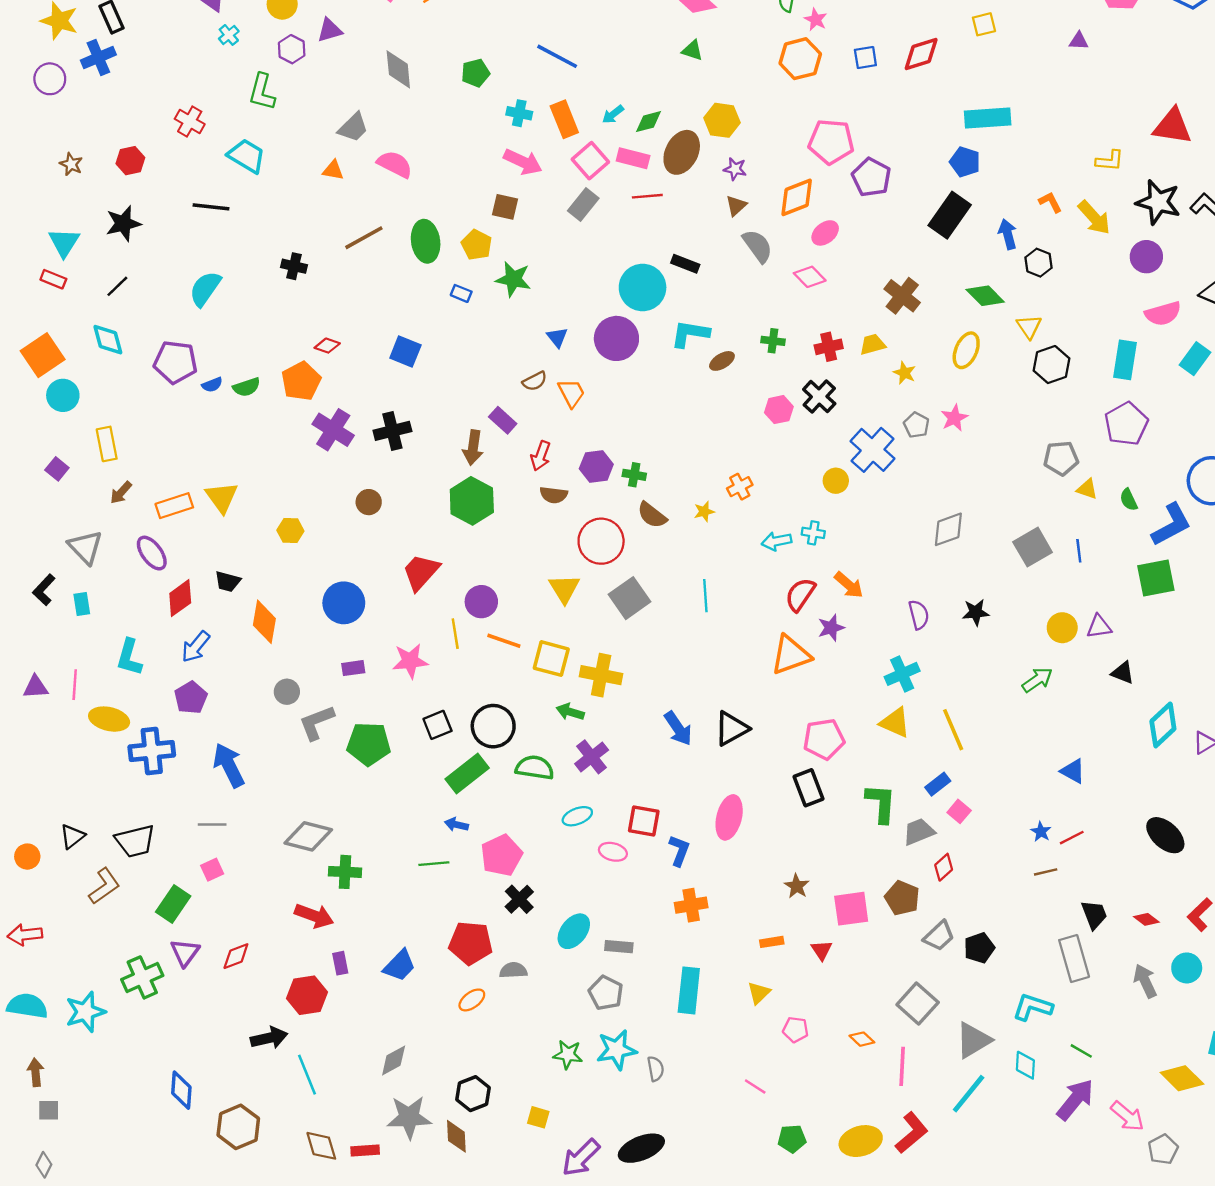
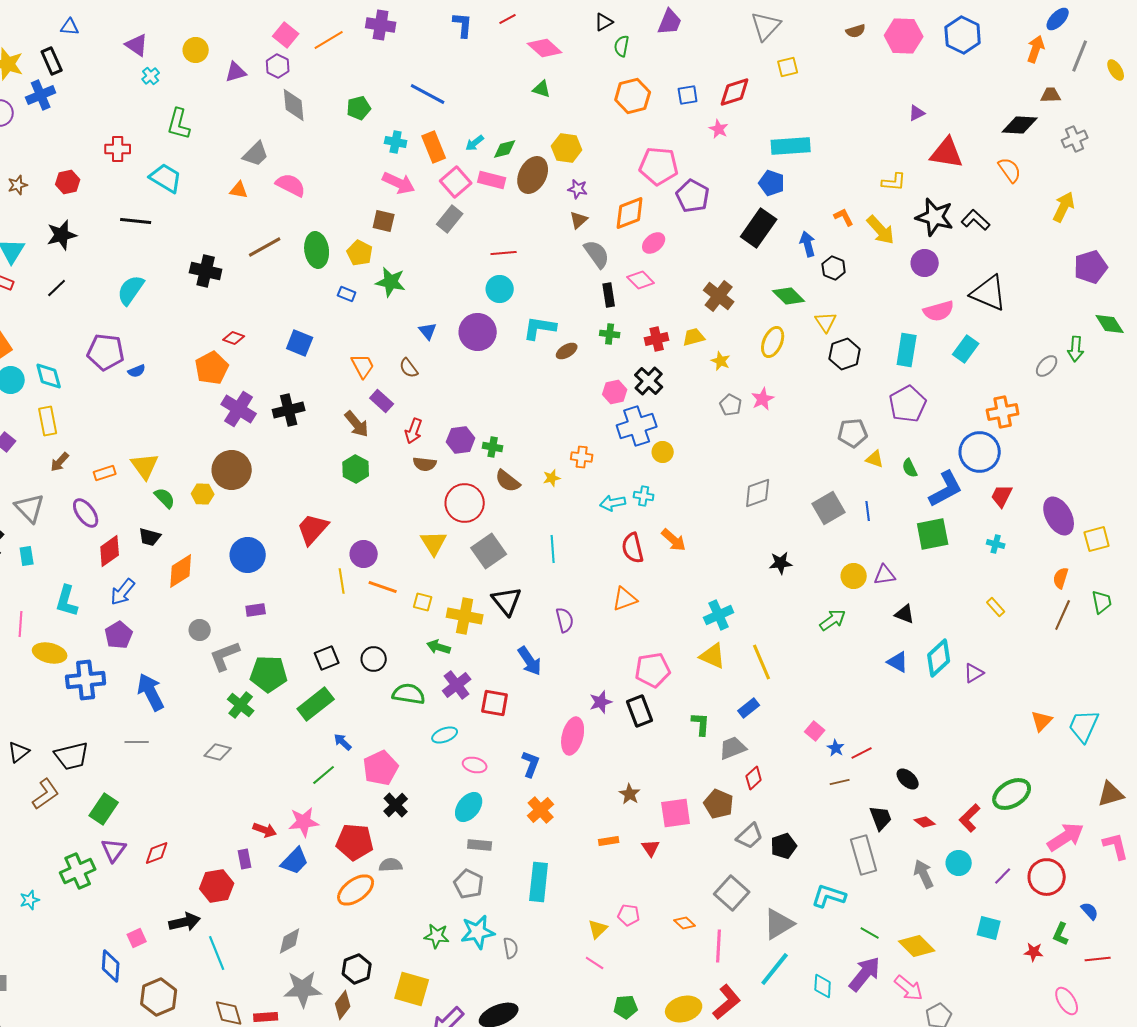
pink star: (816, 20) -> (719, 129), moved
purple triangle: (1079, 41) -> (917, 113), moved, turned -30
purple hexagon: (292, 49) -> (278, 66), moved
red cross: (190, 122) -> (118, 149), turned -30
brown star: (71, 164) -> (18, 185), turned 30
red line: (647, 196) -> (504, 253), moved
black rectangle: (685, 264) -> (609, 295), moved, turned 60
black cross: (294, 266) -> (206, 271), size x1.4
cyan circle: (643, 287) -> (500, 289), size x0.7
cyan diamond: (108, 340) -> (49, 376), moved
brown semicircle: (535, 381) -> (409, 368), turned 80
green semicircle: (247, 387) -> (165, 498), moved, turned -115
orange trapezoid: (571, 393) -> (363, 366), moved
brown arrow: (473, 448) -> (357, 424), turned -48
blue cross: (873, 450) -> (637, 426), moved, turned 30
orange cross: (740, 487) -> (582, 457), turned 35
green hexagon: (472, 501) -> (356, 469), size x0.7
brown circle: (369, 502) -> (232, 470), moved, size x1.8
orange rectangle: (174, 506) -> (105, 473), size x0.7
red semicircle: (800, 595) -> (633, 548), turned -48
purple semicircle: (919, 615) -> (565, 620), moved
orange diamond: (264, 622) -> (181, 571), turned 48
purple star: (831, 628) -> (601, 702), moved
orange triangle: (791, 655) -> (625, 599), size x0.7
yellow square: (551, 659) -> (423, 602), size x0.6
pink star: (410, 661) -> (304, 822), moved
black circle: (493, 726) -> (374, 659), size x0.7
black triangle: (731, 728) -> (507, 601), moved, turned -40
blue triangle: (1073, 771) -> (898, 662), moved
green rectangle: (467, 774) -> (316, 704), moved
green L-shape: (881, 803) -> (701, 724), size x0.7
pink square: (959, 811) -> (815, 731), moved
red square: (644, 821) -> (495, 703), moved
blue arrow: (456, 825) -> (343, 742), turned 30
black ellipse: (1165, 835) -> (908, 779), moved, size x0.7
gray diamond: (308, 836) -> (218, 752), size x0.7
green line: (434, 864) -> (324, 775), turned -35
pink square: (212, 870) -> (137, 938), moved
green cross: (345, 872) -> (241, 705), moved, turned 36
orange cross: (691, 905) -> (541, 810), turned -32
red arrow: (314, 916) -> (265, 830), moved, size x0.7
cyan ellipse: (574, 931) -> (469, 807), moved
yellow triangle: (759, 993) -> (598, 929), moved
orange ellipse: (472, 1000) -> (356, 890), size x1.6
cyan star: (85, 1012) -> (30, 900), size x0.6
cyan diamond: (1025, 1065) -> (823, 986), moved
yellow diamond: (1182, 1078) -> (917, 946), moved
yellow square: (538, 1117) -> (412, 989), size x1.8
brown diamond: (456, 1136) -> (343, 1005), turned 40

